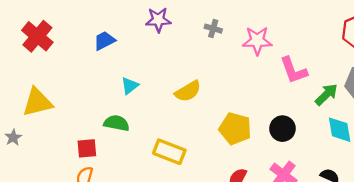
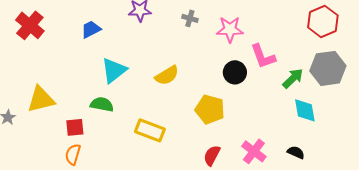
cyan triangle: (130, 86) -> (114, 70), size x1.6
yellow triangle: (37, 102) -> (41, 99), moved
black circle: (282, 129) -> (235, 72), moved

